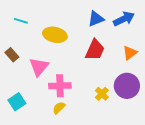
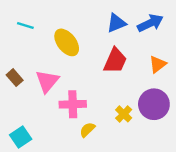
yellow ellipse: (55, 35) -> (67, 42), turned 40
brown rectangle: (12, 55) -> (15, 78), moved
cyan square: (17, 102) -> (21, 137), moved
yellow semicircle: (59, 108) -> (87, 130), moved

